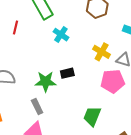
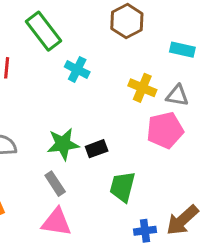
black rectangle: (67, 73) -> (97, 149), moved
green trapezoid: (92, 116) -> (122, 187), moved

